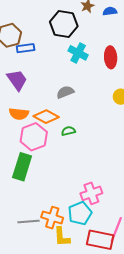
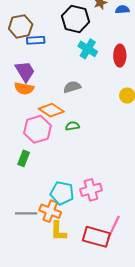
orange semicircle: (19, 114) -> (24, 88), moved
green rectangle: (22, 167) -> (24, 158), size x0.6
cyan pentagon: (80, 213) -> (62, 193), moved, turned 30

